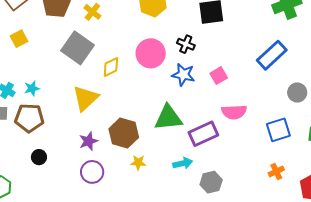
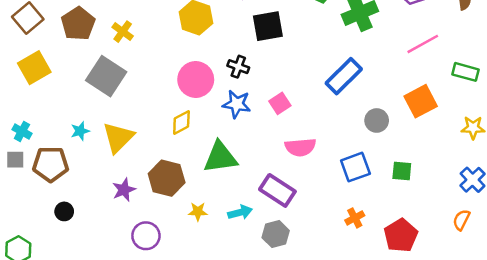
yellow square: (19, 39) -> (34, 68), size x1.5
yellow diamond: (111, 67) -> (181, 123), moved
cyan star: (32, 88) -> (80, 131), moved
purple rectangle: (203, 134) -> (277, 190), moved, turned 60
yellow star: (138, 163) -> (198, 212), moved
purple circle: (92, 172) -> (146, 236), moved

